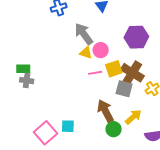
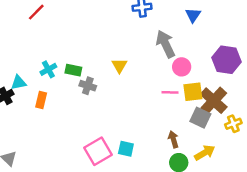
yellow triangle: (86, 53) -> (119, 65), moved, turned 32
green rectangle: (23, 69) -> (73, 70), moved
brown arrow: (105, 111) -> (173, 139), size x0.6

